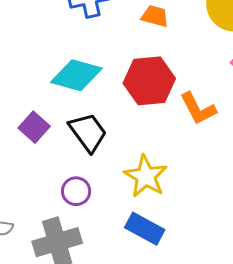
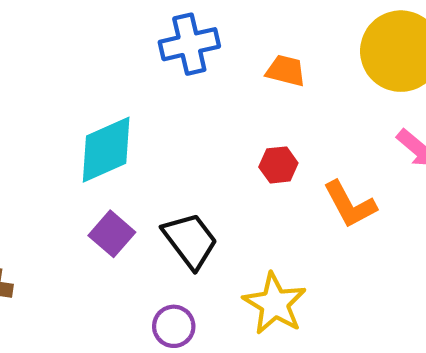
cyan diamond: (76, 75) -> (106, 150), moved, turned -39
red hexagon: (149, 81) -> (278, 165), size x0.5

